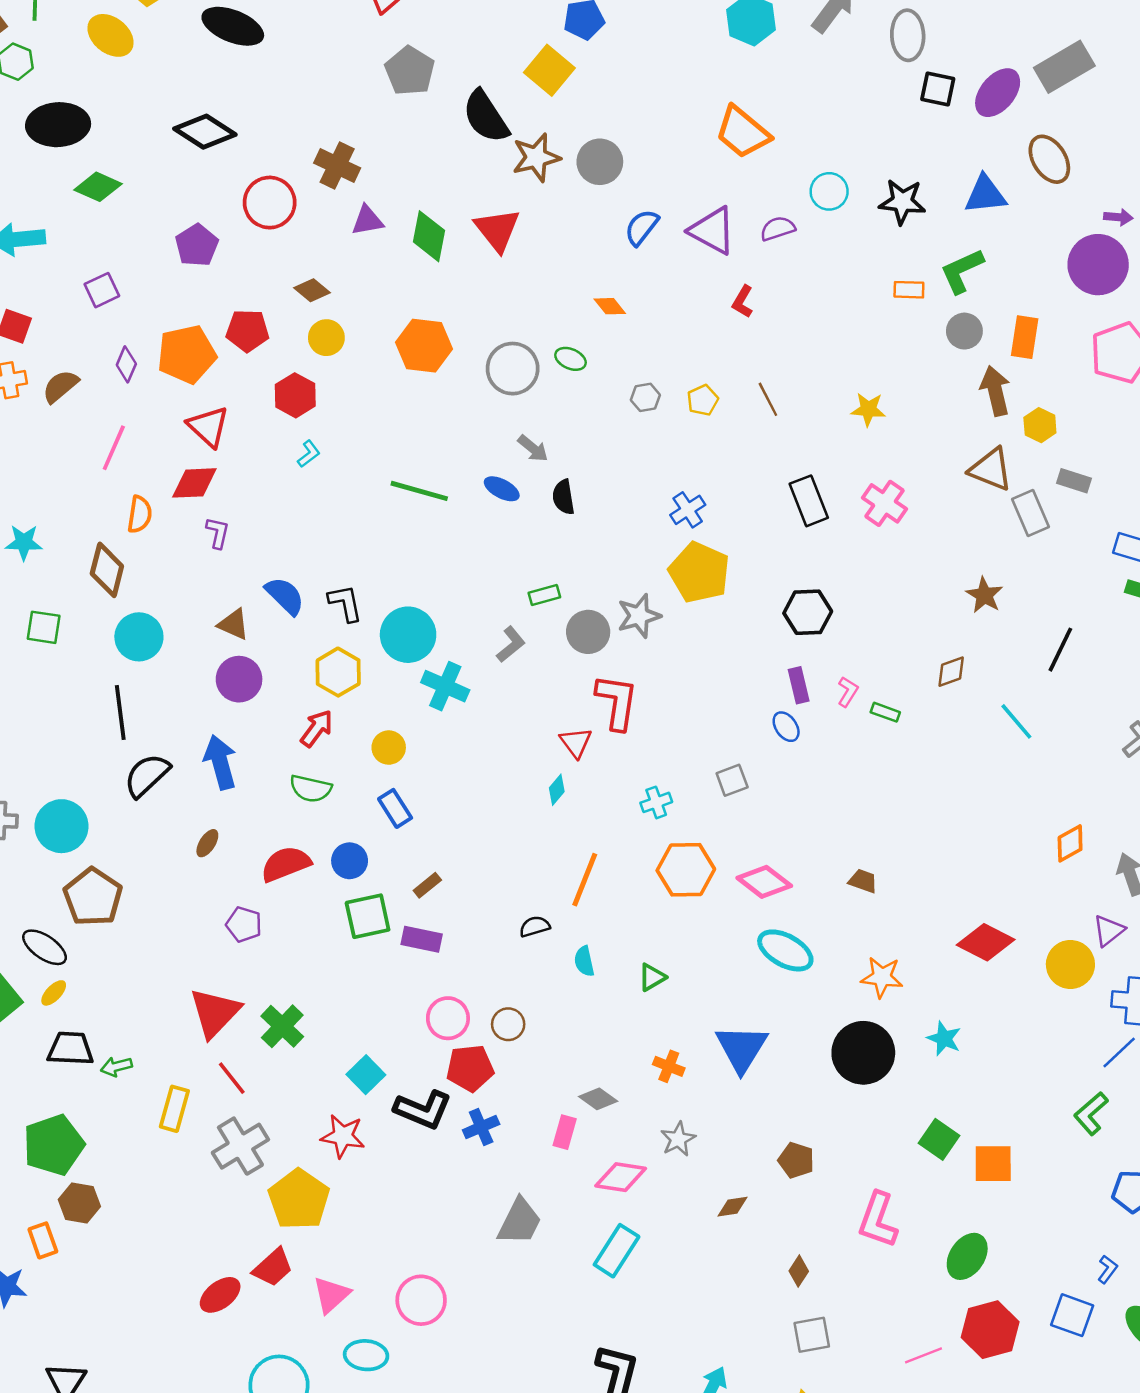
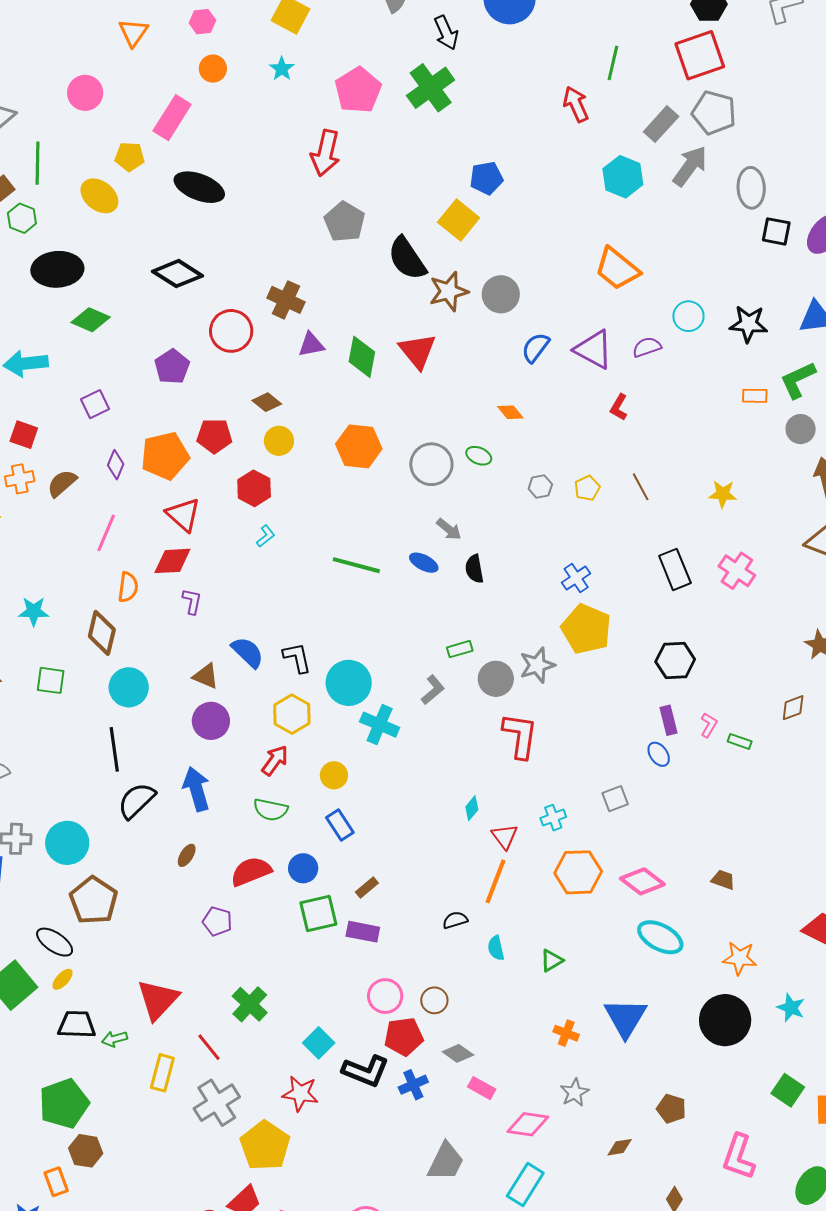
red triangle: (576, 742) -> (505, 836), moved
red triangle: (215, 1013) -> (158, 1000), moved
gray diamond: (598, 1099) -> (458, 1053), moved
pink rectangle: (565, 1132) -> (482, 1088), turned -76

